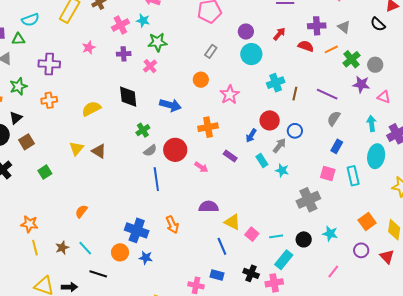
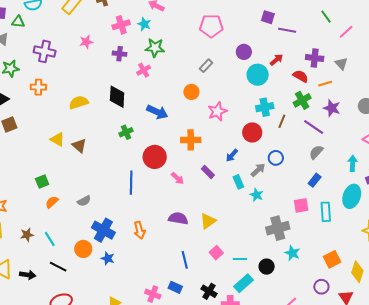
cyan circle: (251, 54) -> (258, 75), moved
green cross: (351, 59) -> (302, 100), moved
purple star: (361, 84) -> (332, 108), moved
red circle: (270, 120) -> (252, 132), moved
yellow triangle: (77, 148) -> (57, 139), turned -49
gray semicircle: (150, 151) -> (84, 201), moved
green square: (45, 172) -> (42, 181), moved
pink square: (328, 174) -> (301, 205), turned -35
yellow triangle: (232, 222) -> (208, 221), moved, turned 48
cyan star: (330, 234) -> (292, 253), moved

